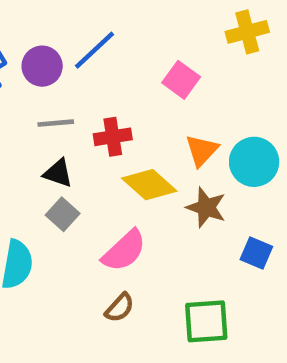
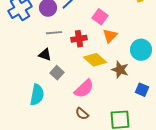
pink square: (181, 80) -> (100, 17), moved
orange triangle: (202, 150) -> (110, 36), moved
black triangle: (58, 173) -> (45, 55), moved
brown semicircle: (120, 308) -> (82, 114), turned 88

